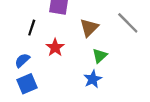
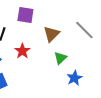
blue star: (93, 79) -> (74, 78), moved

